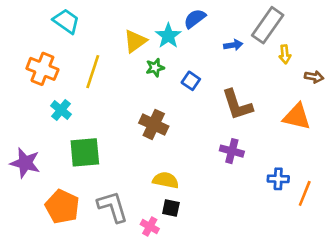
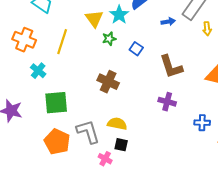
yellow triangle: (135, 41) -> (94, 19), turned -30
orange pentagon: (62, 207) -> (57, 142), moved
gray L-shape: (113, 207) -> (88, 132), moved

